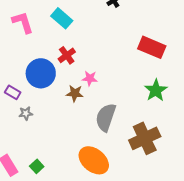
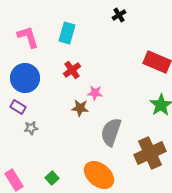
cyan rectangle: (62, 18) -> (67, 33), turned 65
blue circle: (41, 73) -> (25, 78), moved
green square: (37, 166) -> (52, 178), moved

